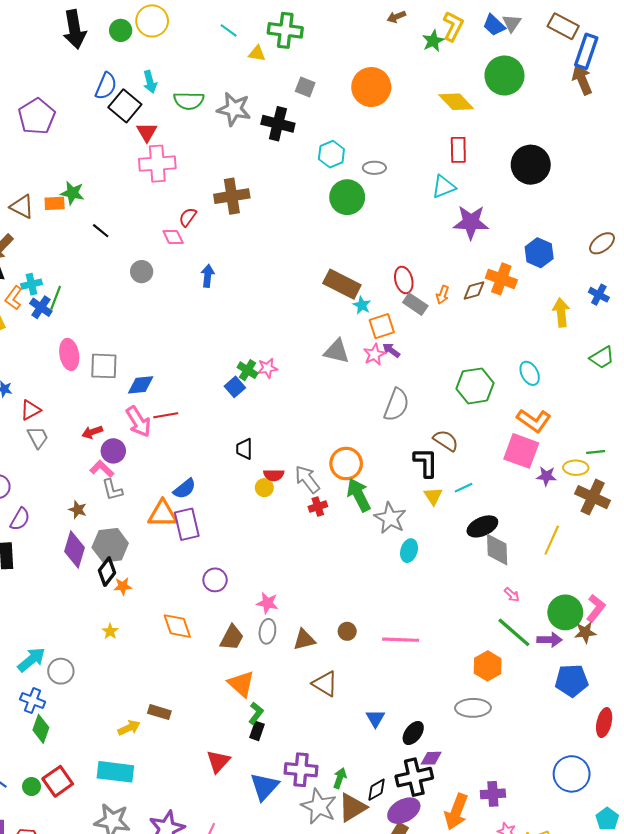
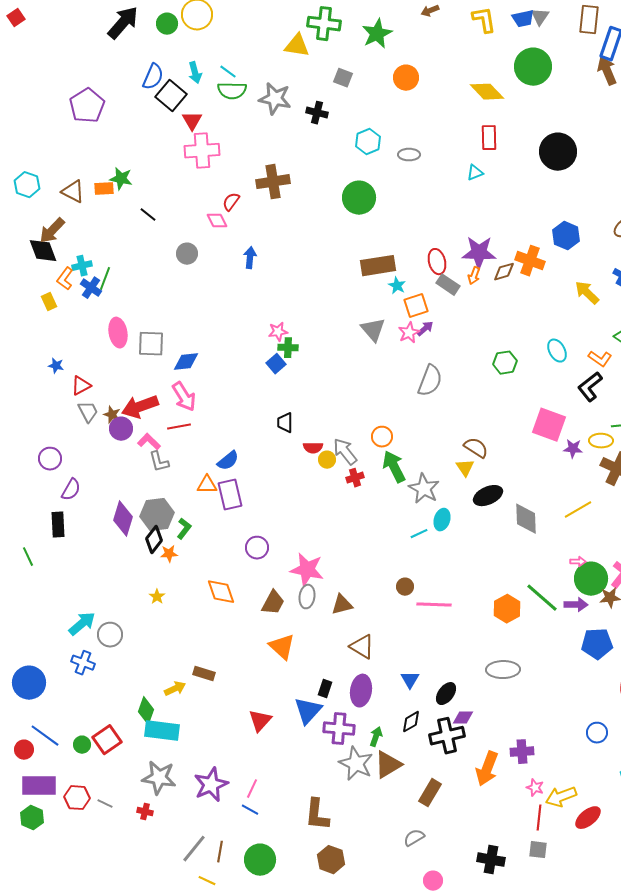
blue trapezoid: (494, 25) -> (523, 19), turned -55
yellow L-shape: (453, 26) -> (484, 20), turned -36
brown rectangle: (563, 26) -> (589, 20), turned 68
black arrow: (74, 29) -> (123, 23), turned -129
cyan line: (229, 30) -> (228, 72), moved
green star: (433, 41) -> (377, 34), moved, size x1.4
yellow triangle: (257, 53) -> (297, 46), size x1.5
orange circle: (371, 87) -> (406, 78), size x0.7
black cross: (278, 124) -> (317, 113), size x0.7
cyan triangle: (444, 187) -> (475, 173), size x0.7
green circle: (347, 197) -> (359, 198), moved
purple star: (471, 222) -> (479, 253), moved
brown rectangle: (342, 284) -> (378, 266), turned -36
yellow arrow: (561, 313) -> (587, 293), turned -40
purple arrow: (391, 350) -> (425, 329), turned 102
gray triangle: (337, 351) -> (373, 330), turned 36
pink star: (267, 368) -> (278, 332), moved
green cross: (248, 370) -> (288, 348), turned -30
green hexagon: (475, 386) -> (505, 363), size x0.7
red line: (166, 415) -> (179, 427), moved
orange L-shape: (534, 421) -> (600, 359), moved, size x0.7
red arrow: (92, 432) -> (140, 407), size x1.8
brown semicircle: (446, 440) -> (476, 448), moved
purple circle: (113, 451) -> (121, 429), moved
black L-shape: (426, 462) -> (590, 387), moved, turned -128
orange circle: (346, 464) -> (382, 437), size x0.7
yellow circle: (264, 488) -> (327, 460), moved
cyan line: (464, 488) -> (419, 534), moved
brown star: (78, 510) -> (112, 415), moved
orange triangle: (163, 514) -> (207, 485), size x0.7
black ellipse: (482, 526) -> (488, 496), moved
yellow line: (552, 540) -> (578, 510), turned 36
pink arrow: (512, 595) -> (578, 562), moved, turned -42
pink star: (267, 603) -> (307, 570), size x1.6
brown circle: (347, 631) -> (405, 587), moved
orange hexagon: (488, 666) -> (507, 609), moved
green L-shape: (256, 713) -> (184, 529), moved
green diamond: (41, 729) -> (146, 711), moved
black rectangle: (257, 731) -> (325, 689), moved
blue circle: (572, 774) -> (597, 733), size x0.6
blue triangle: (264, 787) -> (308, 711), moved
black diamond: (377, 790) -> (411, 722), moved
purple ellipse: (404, 811) -> (361, 691), moved, turned -52

